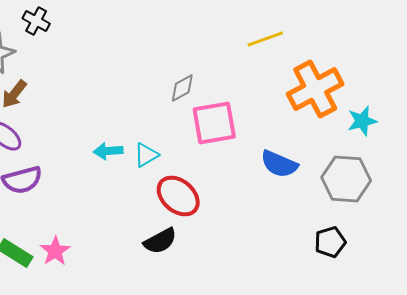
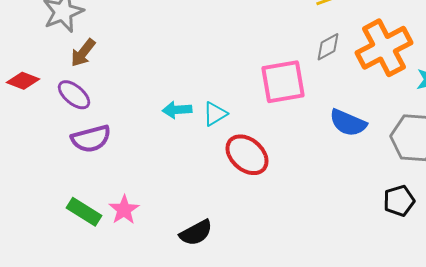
gray diamond: (182, 88) -> (328, 47), moved
black semicircle: (160, 241) -> (196, 233), moved

